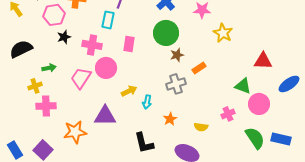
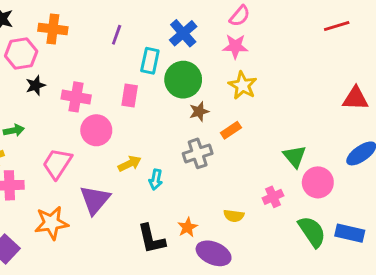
cyan rectangle: (108, 20) -> (150, 61), moved
yellow star: (223, 33) -> (243, 85), moved
red triangle: (263, 61) -> (355, 98), moved
pink trapezoid: (81, 78) -> (57, 164), moved
green triangle: (243, 86) -> (295, 156), turned 30
purple triangle: (105, 116) -> (95, 200), turned -50
orange star: (170, 119) -> (188, 227), moved

